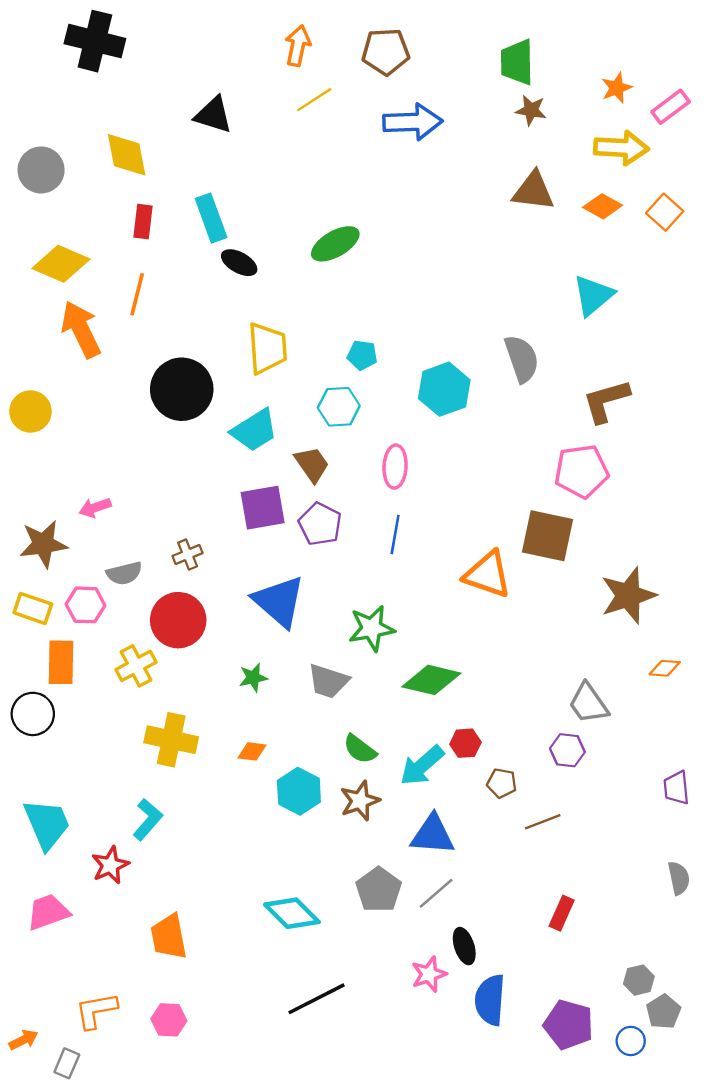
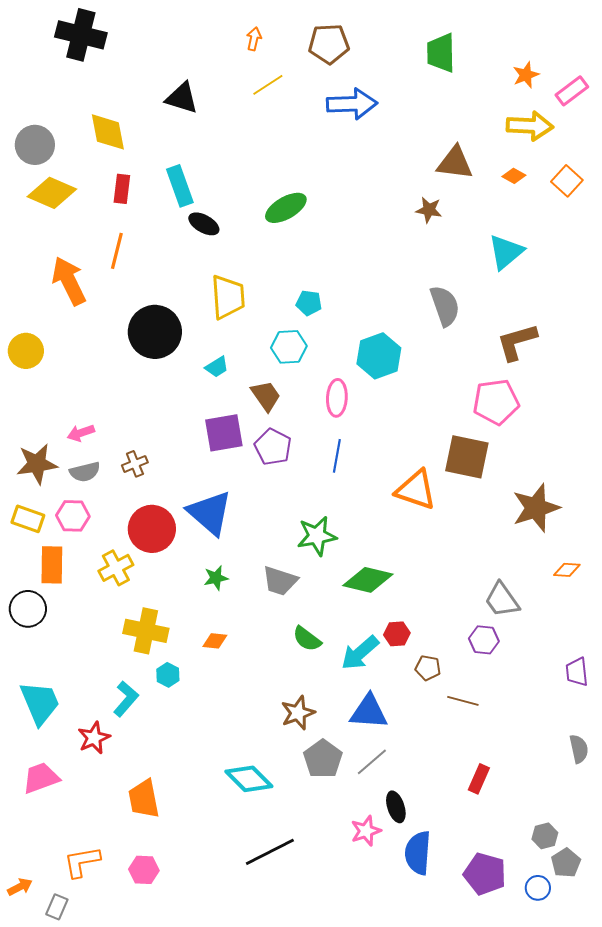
orange arrow: (298, 46) -> (254, 39), size x0.7
brown star: (531, 110) -> (429, 210), moved
orange diamond: (603, 206) -> (514, 176), size x0.7
yellow diamond: (61, 264) -> (52, 193), moved
cyan hexagon: (444, 389) -> (379, 356), moved
cyan trapezoid: (254, 430) -> (217, 367), size x0.6
brown cross: (188, 554) -> (135, 464), moved
gray semicircle: (124, 573) -> (85, 472), moved
blue triangle: (279, 601) -> (210, 513), moved
cyan hexagon: (299, 791) -> (168, 675), moved, size x0.6
brown star: (360, 801) -> (298, 713), moved
brown line: (543, 822) -> (463, 701), turned 36

